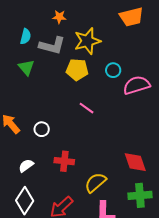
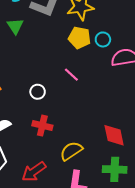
yellow pentagon: (77, 70) -> (79, 38), moved
white circle: (42, 129) -> (38, 92), moved

